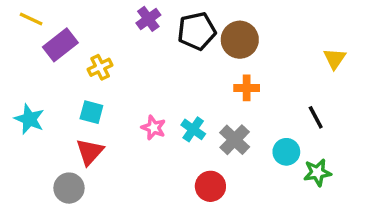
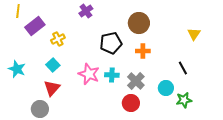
yellow line: (31, 19) -> (18, 11), turned 72
black pentagon: (197, 31) -> (111, 43), moved
cyan square: (91, 112) -> (53, 65), turned 32
pink star: (154, 128) -> (89, 74), size x1.5
cyan cross: (193, 129) -> (112, 75), turned -32
red circle: (210, 186) -> (131, 103), moved

